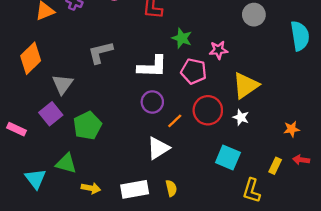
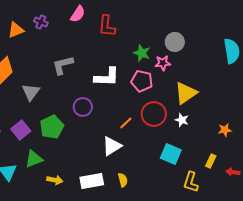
gray circle: (254, 15) -> (175, 42), moved
green star: (182, 38) -> (142, 53), moved
purple circle: (152, 102) -> (83, 107), moved
purple square: (51, 114) -> (21, 130), moved
red arrow: (301, 160) -> (233, 172), moved
green triangle: (66, 163) -> (34, 159), turned -36

